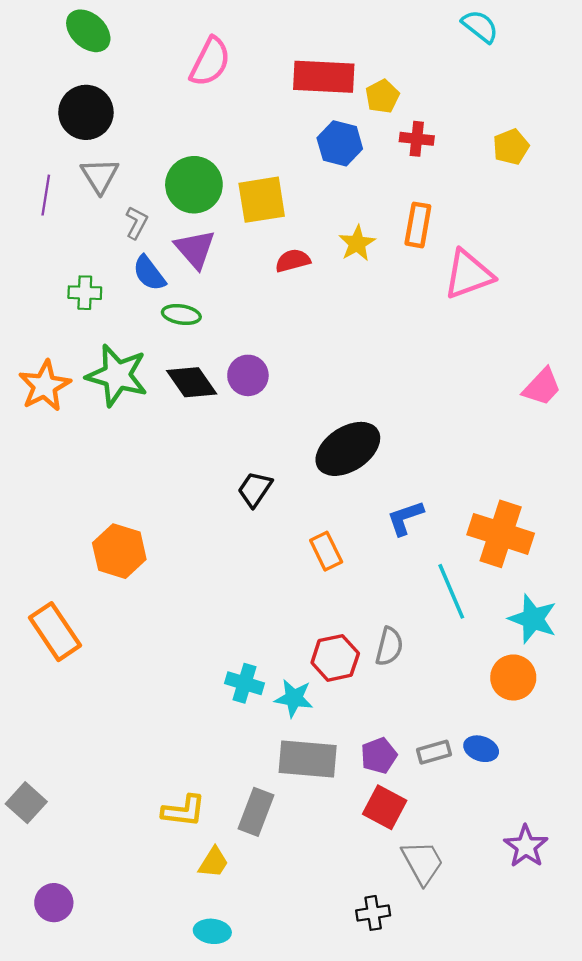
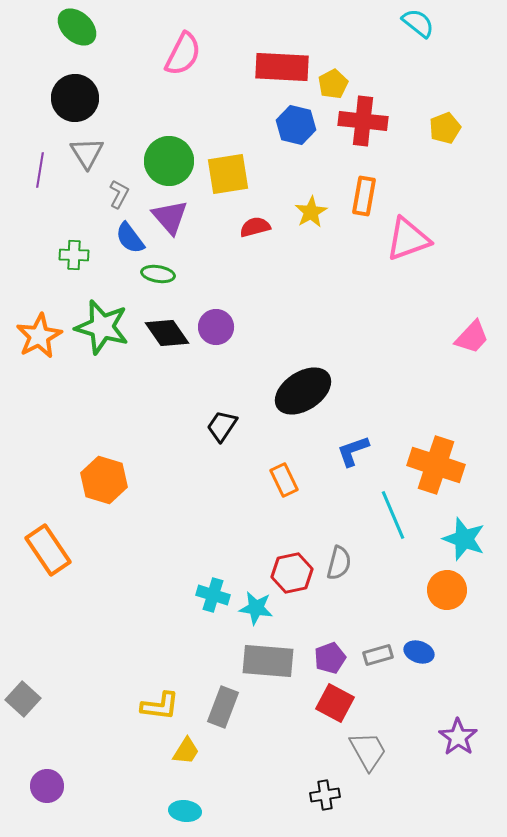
red cross: (417, 139) -> (363, 121), size x1.6

